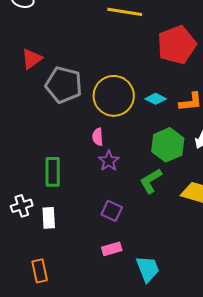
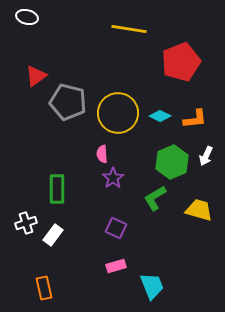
white rectangle: (49, 218) -> (53, 235), turned 40

